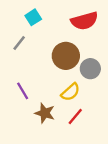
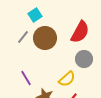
red semicircle: (84, 21) -> (80, 32), moved, turned -45
brown circle: (66, 56) -> (45, 38), moved

